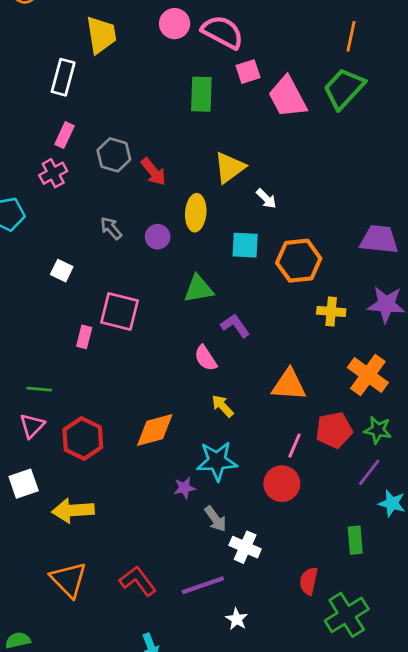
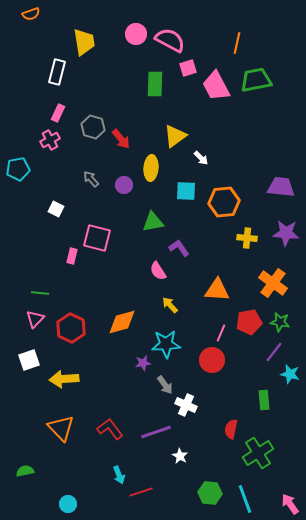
orange line: (351, 36) -> (237, 43), moved
green trapezoid: (344, 89) -> (256, 80), turned 36

